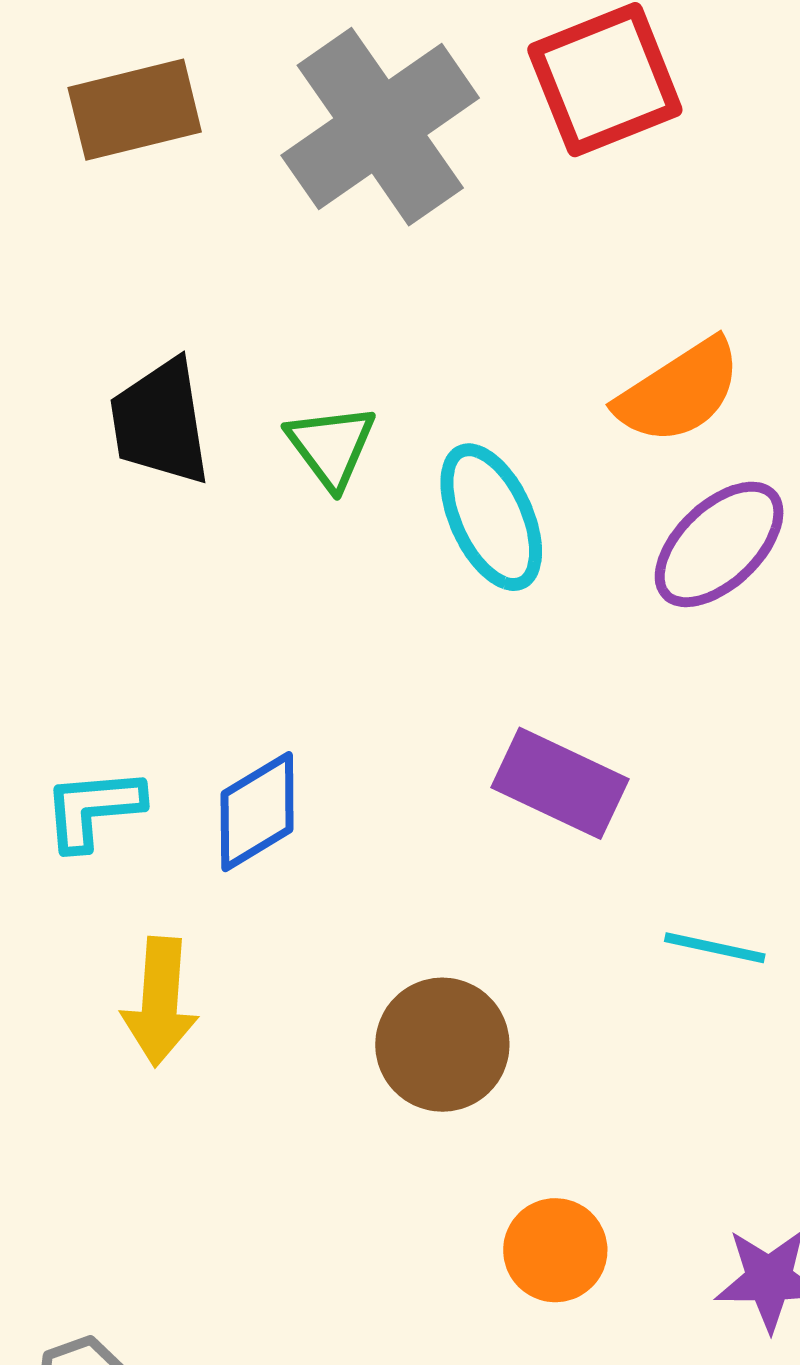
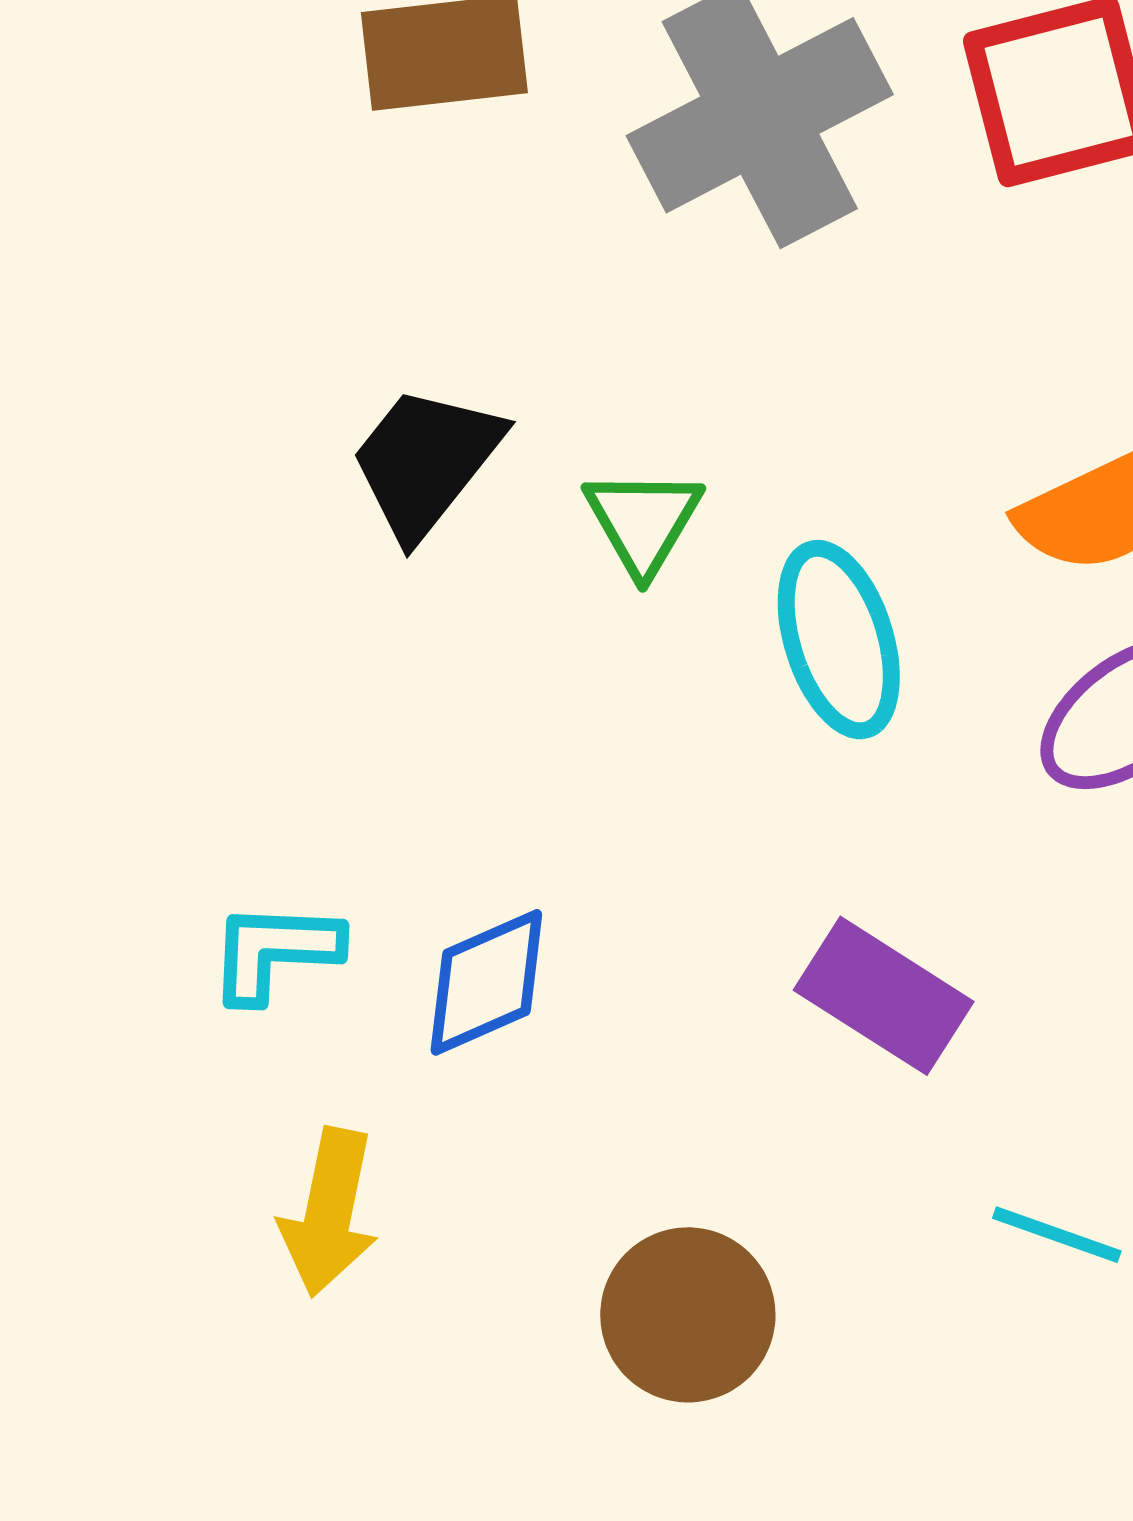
black trapezoid: (160, 422) -> (426, 462), turned 40

